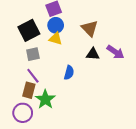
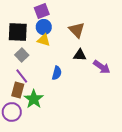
black square: (29, 30) -> (18, 32), turned 30
purple arrow: (115, 52) -> (102, 67), moved
gray square: (33, 54) -> (22, 55), turned -32

